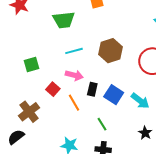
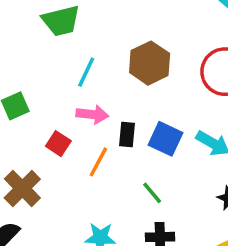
cyan line: (74, 51) -> (86, 72), turned -42
orange line: (74, 103) -> (98, 162), turned 66

